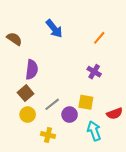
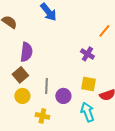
orange line: (99, 38) -> (104, 31), moved
yellow square: (86, 102) -> (88, 84), moved
gray line: (52, 104) -> (46, 86), turned -49

